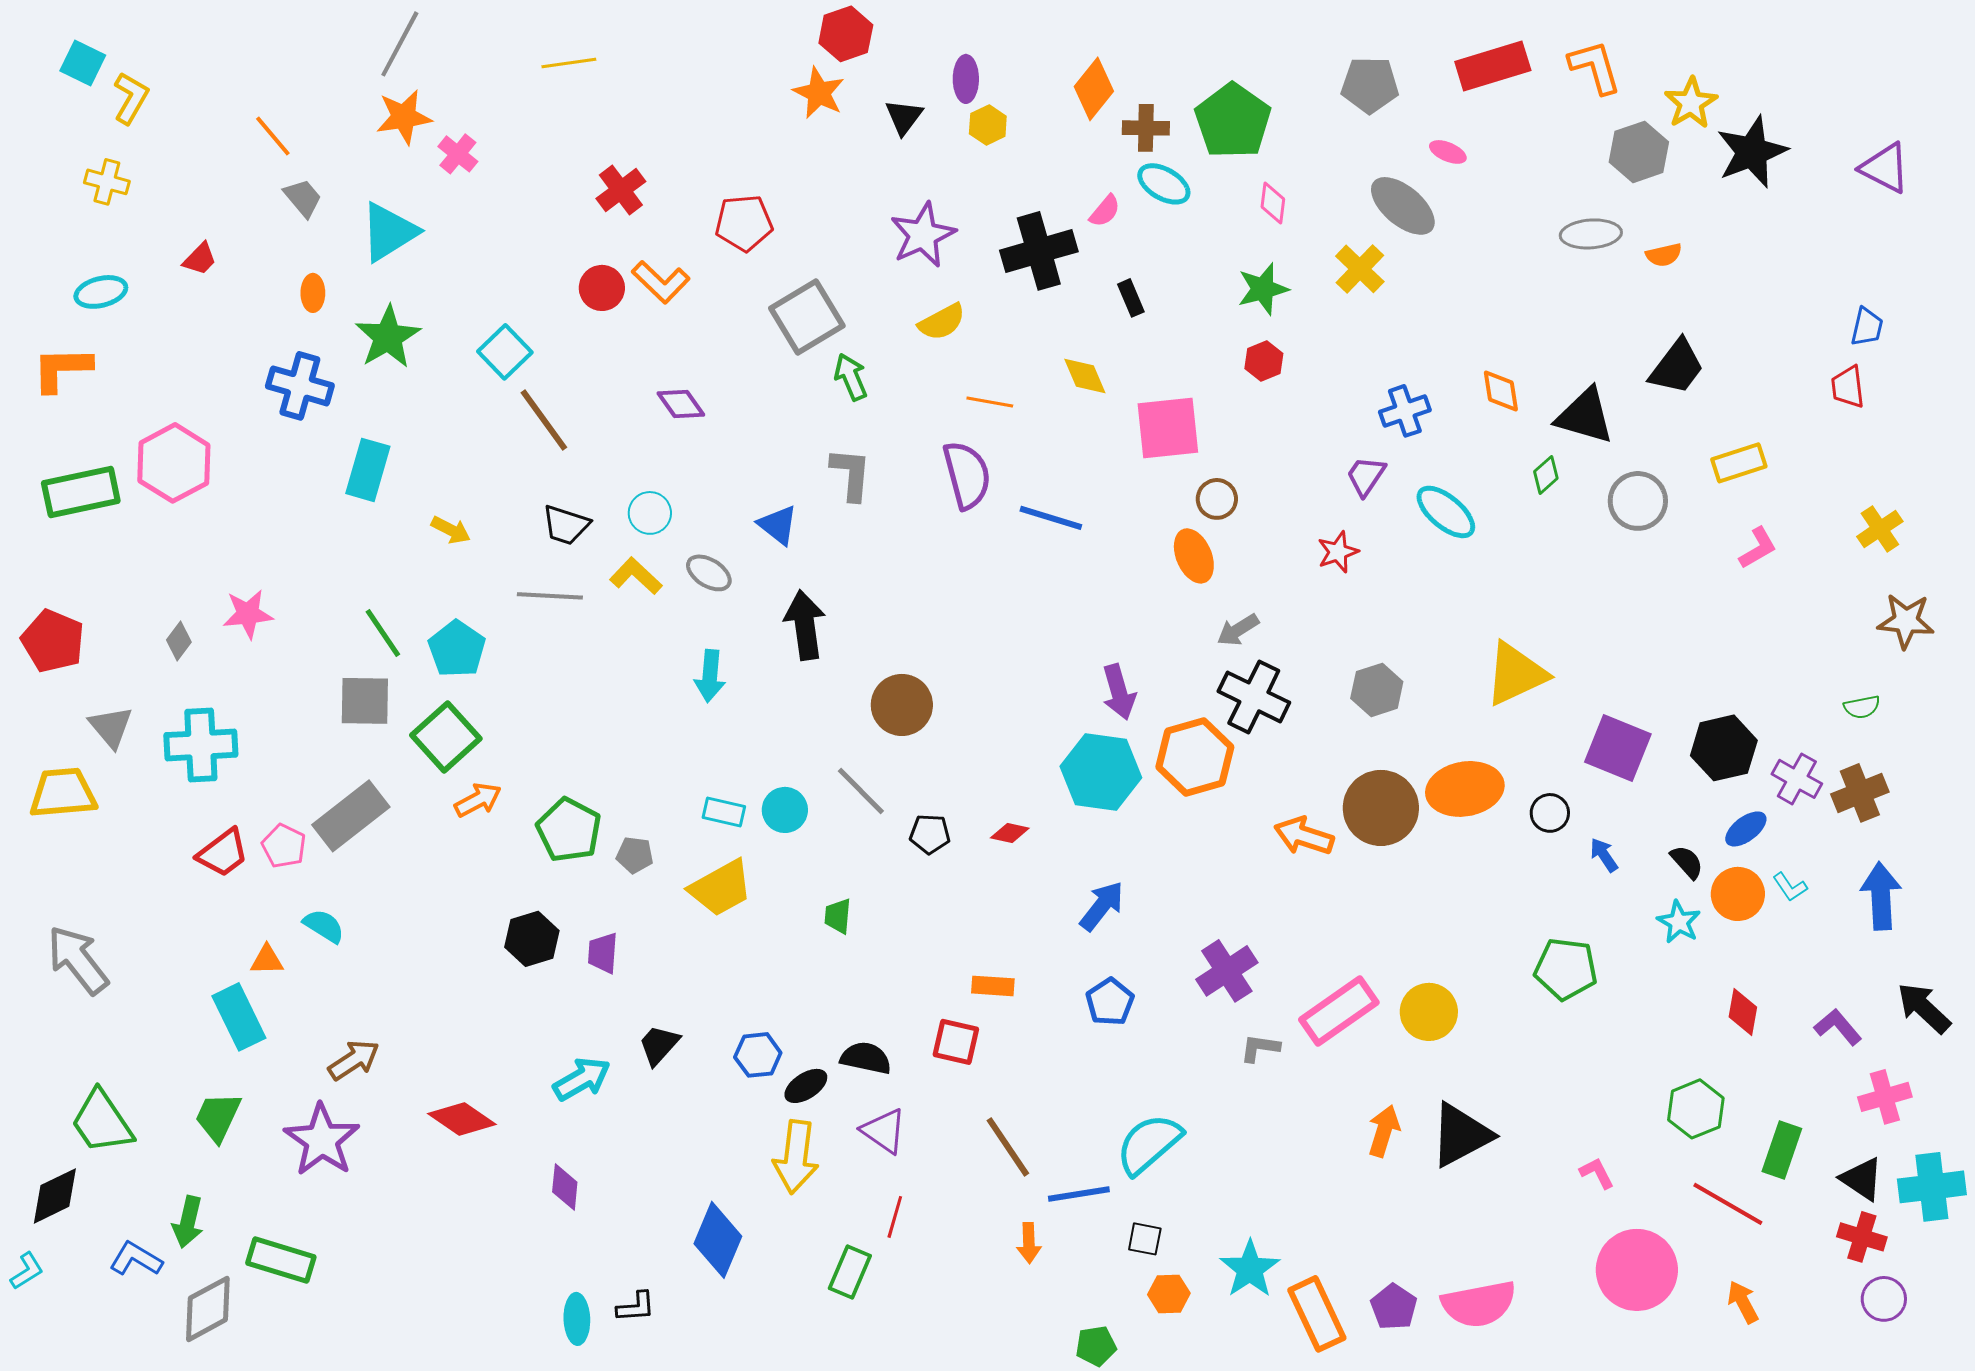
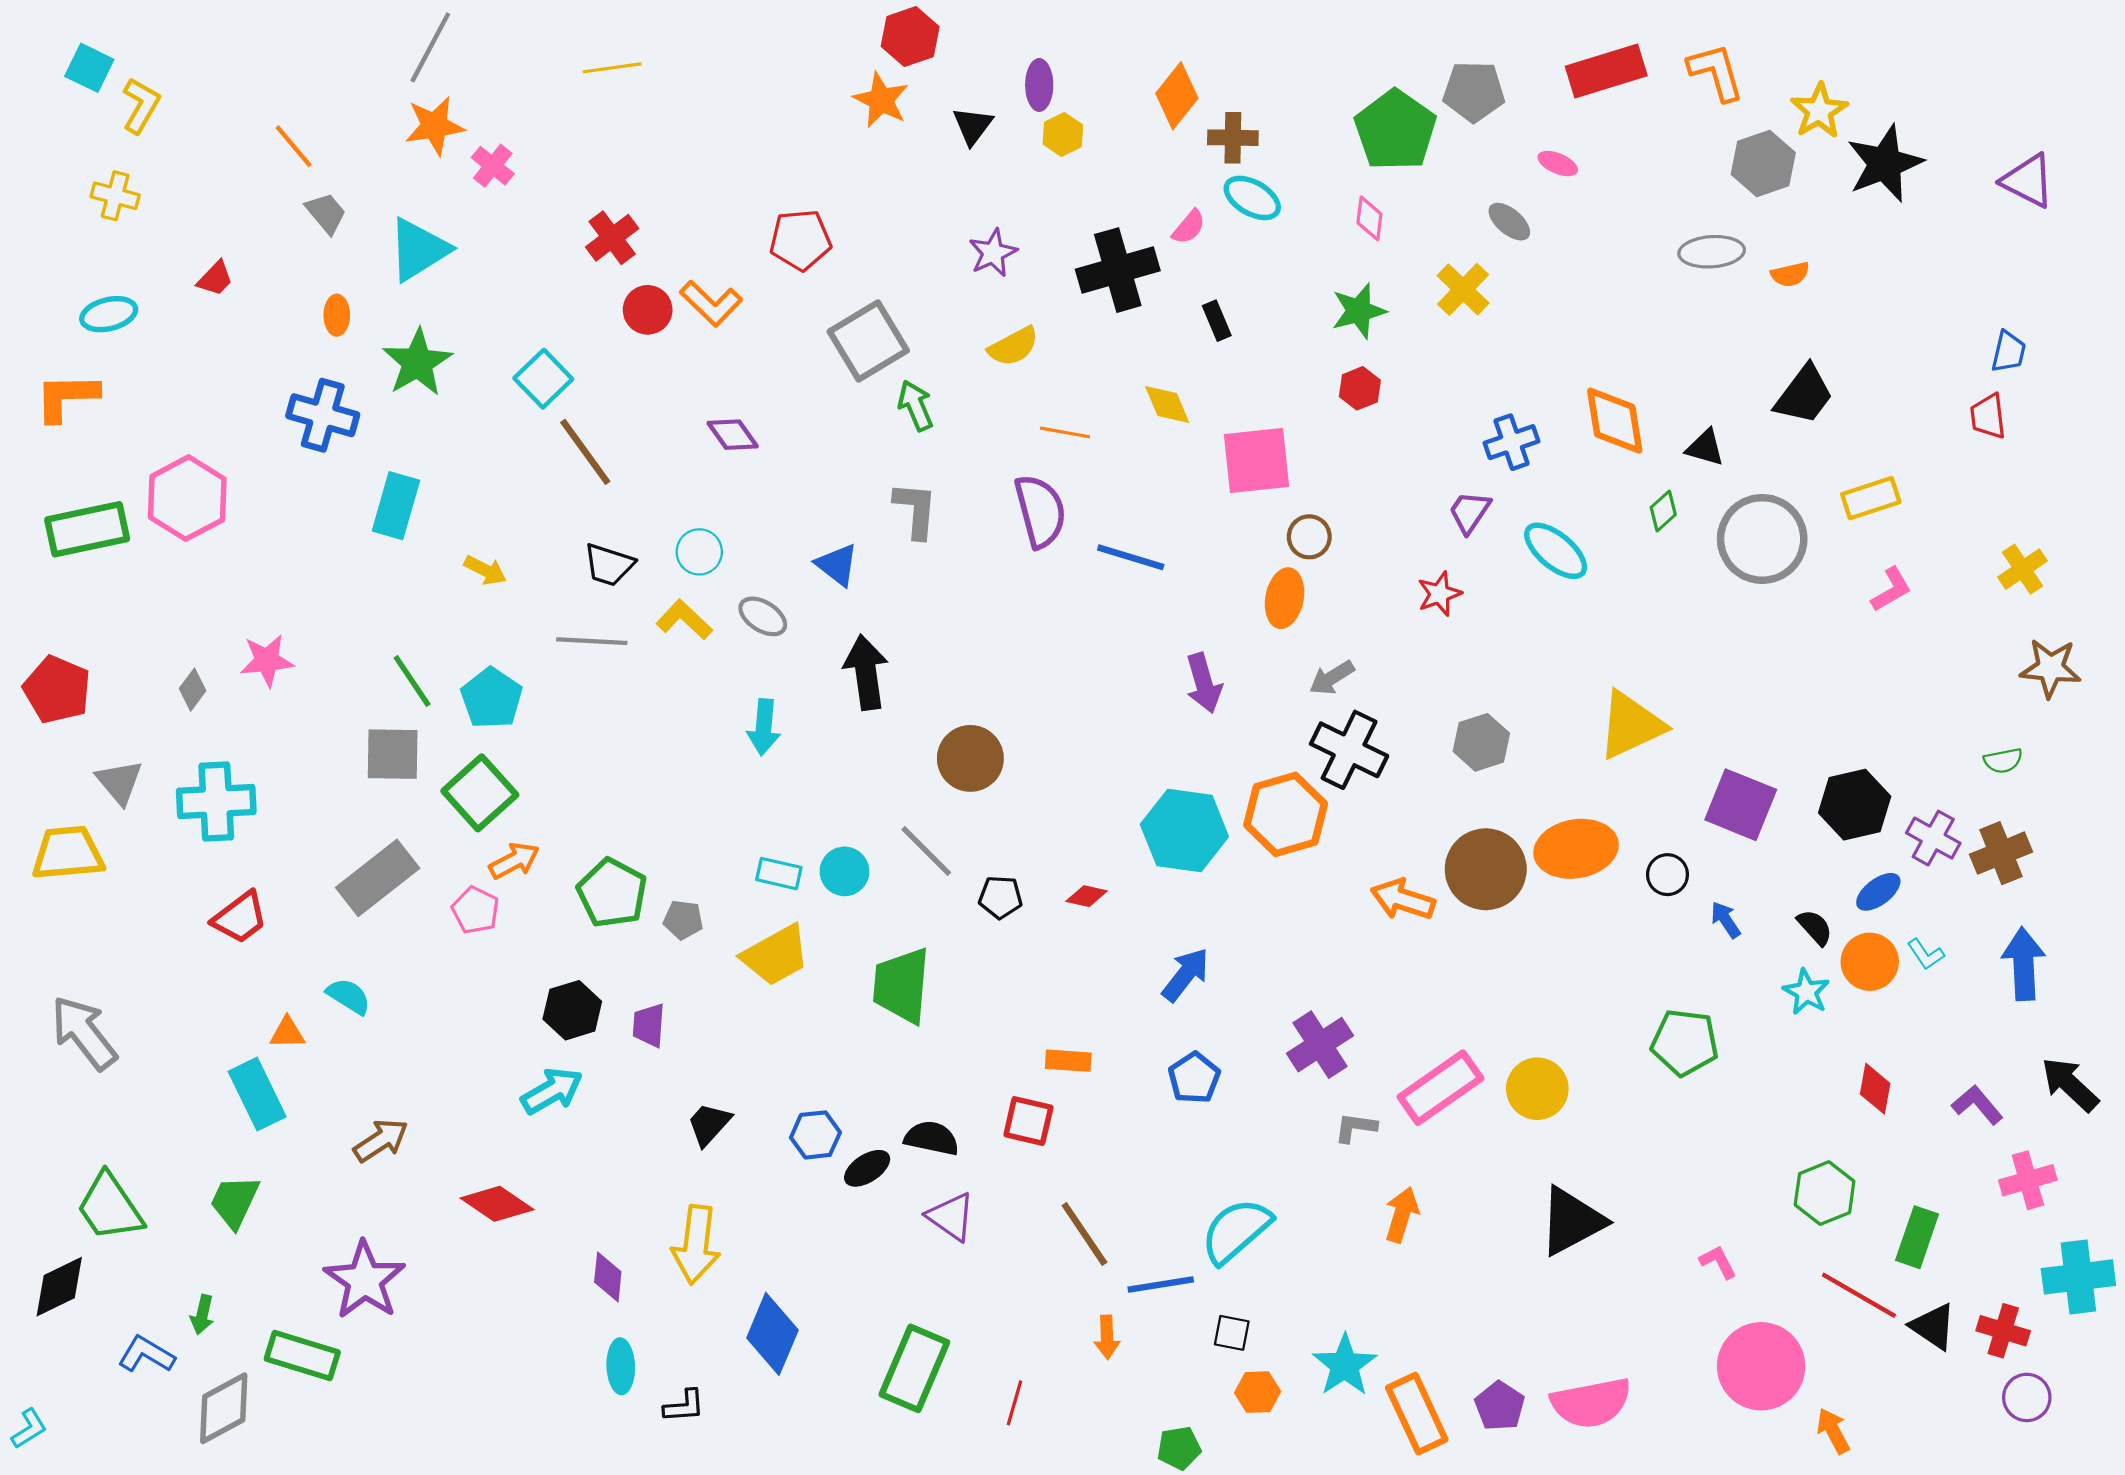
green pentagon: (1233, 121) -> (1395, 130), moved
red cross: (621, 190) -> (612, 238), moved
gray ellipse: (1403, 206) -> (1509, 222), size x0.6
purple star: (923, 235) -> (993, 253), size x0.7
orange diamond: (1501, 391) -> (1615, 421), size x1.5
black triangle: (1585, 416) -> (1705, 448), size x0.6
gray circle: (1638, 501) -> (1762, 539), size x1.4
orange ellipse: (1194, 556) -> (1285, 598), turned 34
purple arrow: (1119, 692) -> (1204, 683), moved
pink pentagon: (284, 846) -> (476, 910), moved
green trapezoid: (838, 916) -> (902, 985), size x2.0
cyan arrow: (582, 1079) -> (552, 1091), moved
orange arrow: (1384, 1131) -> (1402, 1215), moved
purple star: (322, 1140) -> (365, 1280), moved
yellow arrow: (796, 1157) -> (696, 1245), moved
black triangle: (1862, 1179) -> (1933, 1326), moved
red line: (895, 1217) -> (1014, 1403), moved
green arrow: (188, 1222) -> (202, 1315), size x0.7
cyan L-shape: (27, 1271) -> (29, 1429), moved
green rectangle: (850, 1272) -> (914, 1368), size x1.5
orange arrow: (1743, 1302) -> (1833, 1431), moved
cyan ellipse: (577, 1319) -> (621, 1366), moved

